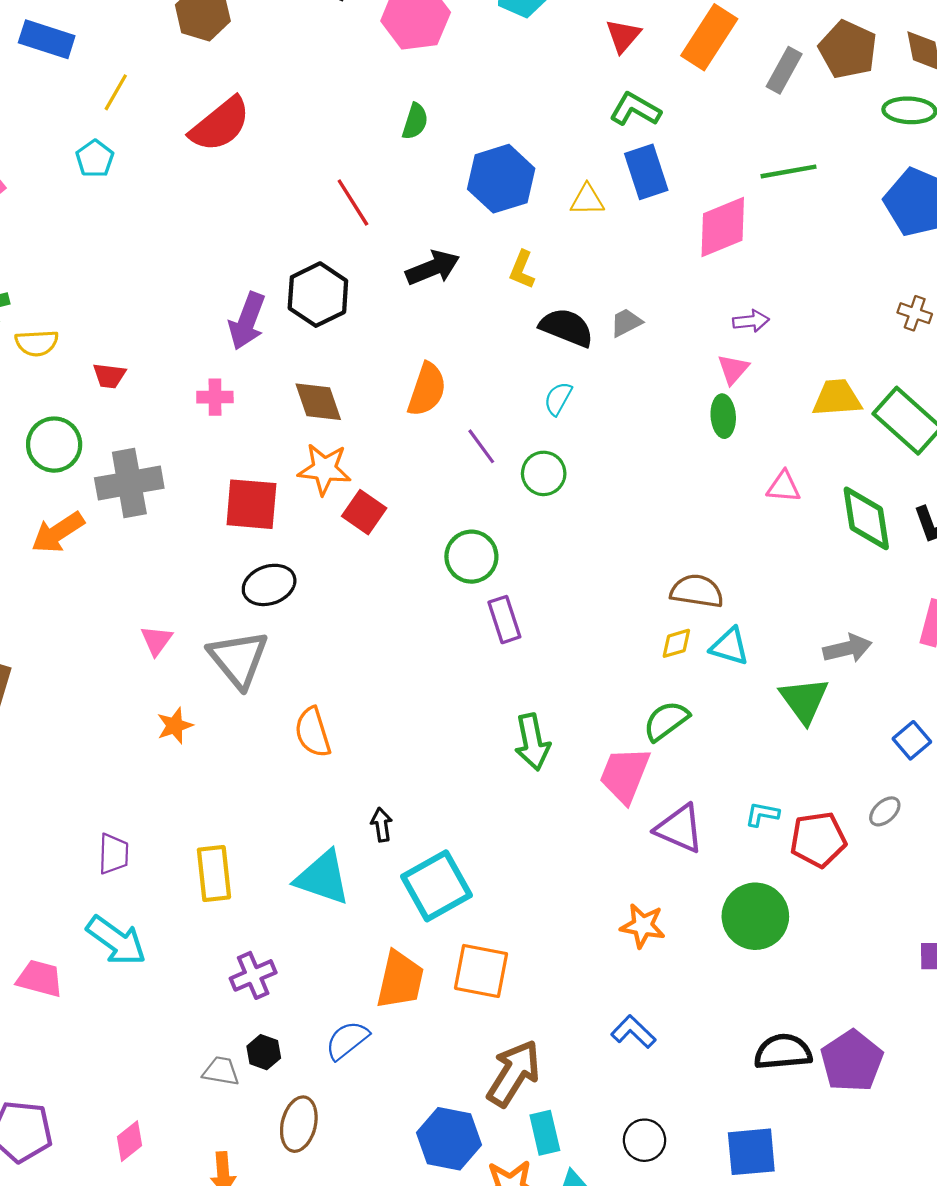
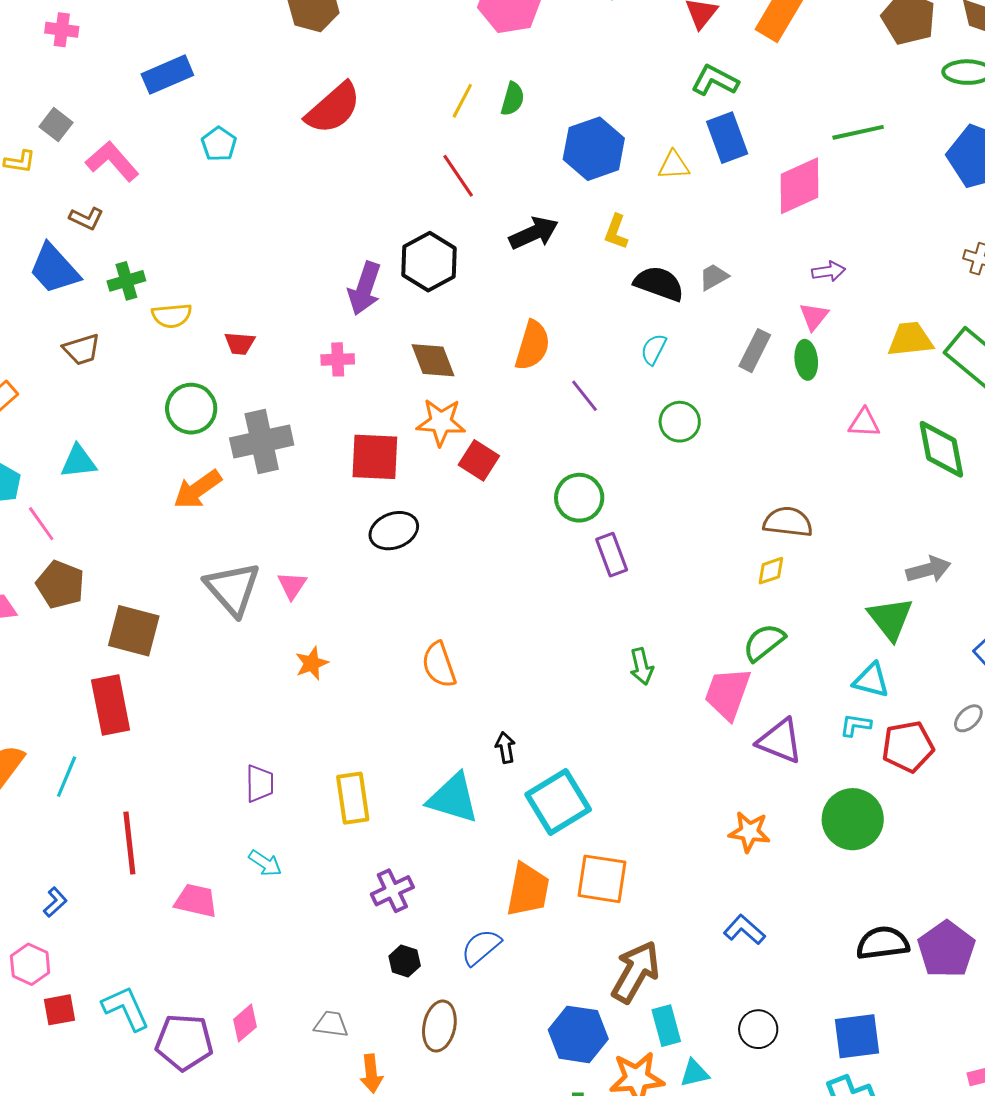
blue rectangle: (47, 39) -> (167, 75), moved, turned -39
gray rectangle: (784, 70) -> (755, 351), moved
yellow line: (116, 92) -> (462, 101), moved
green circle: (544, 473) -> (680, 422), moved
cyan triangle: (730, 646) -> (871, 680), moved
gray triangle: (238, 659) -> (233, 589), moved
green arrow: (532, 742) -> (642, 666), size x0.7
cyan arrow: (116, 941) -> (265, 863), size x0.6
gray trapezoid: (221, 1071) -> (331, 1024), moved
pink diamond: (130, 1141) -> (245, 1023), moved

